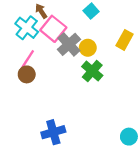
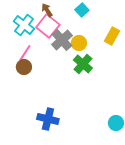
brown arrow: (41, 11) -> (47, 10), moved
blue cross: (53, 132) -> (48, 119), turned 30

